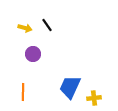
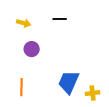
black line: (47, 25) -> (60, 19), moved, turned -56

